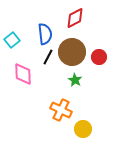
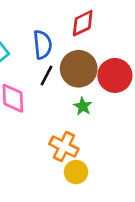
red circle: (99, 57) -> (115, 75), size x1.6
yellow circle: (83, 129) -> (76, 172), moved

